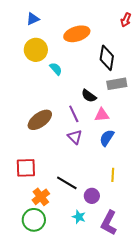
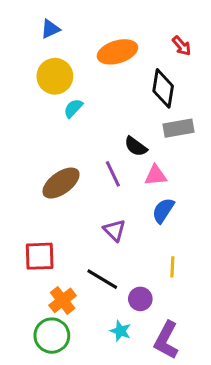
red arrow: (126, 20) -> (182, 46), moved, turned -64
cyan semicircle: (56, 69) -> (73, 108), moved, turned -96
purple triangle: (75, 137) -> (114, 230), moved

